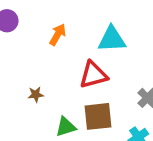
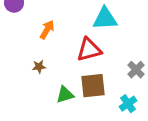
orange arrow: (58, 35) -> (47, 30), moved

